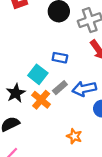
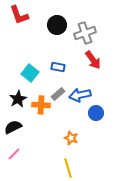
cyan square: (38, 74) -> (30, 73), moved
orange cross: (41, 100) -> (41, 105), turned -36

